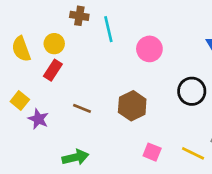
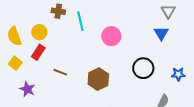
yellow square: (20, 101) -> (15, 63), moved
brown line: (82, 108) -> (60, 72), moved

